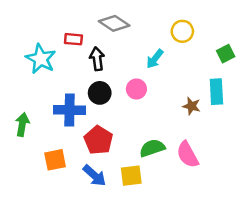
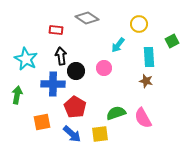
cyan star: (41, 59) -> (26, 59), moved
black arrow: (97, 59) -> (61, 56), moved
cyan rectangle: (216, 92) -> (149, 57), moved

